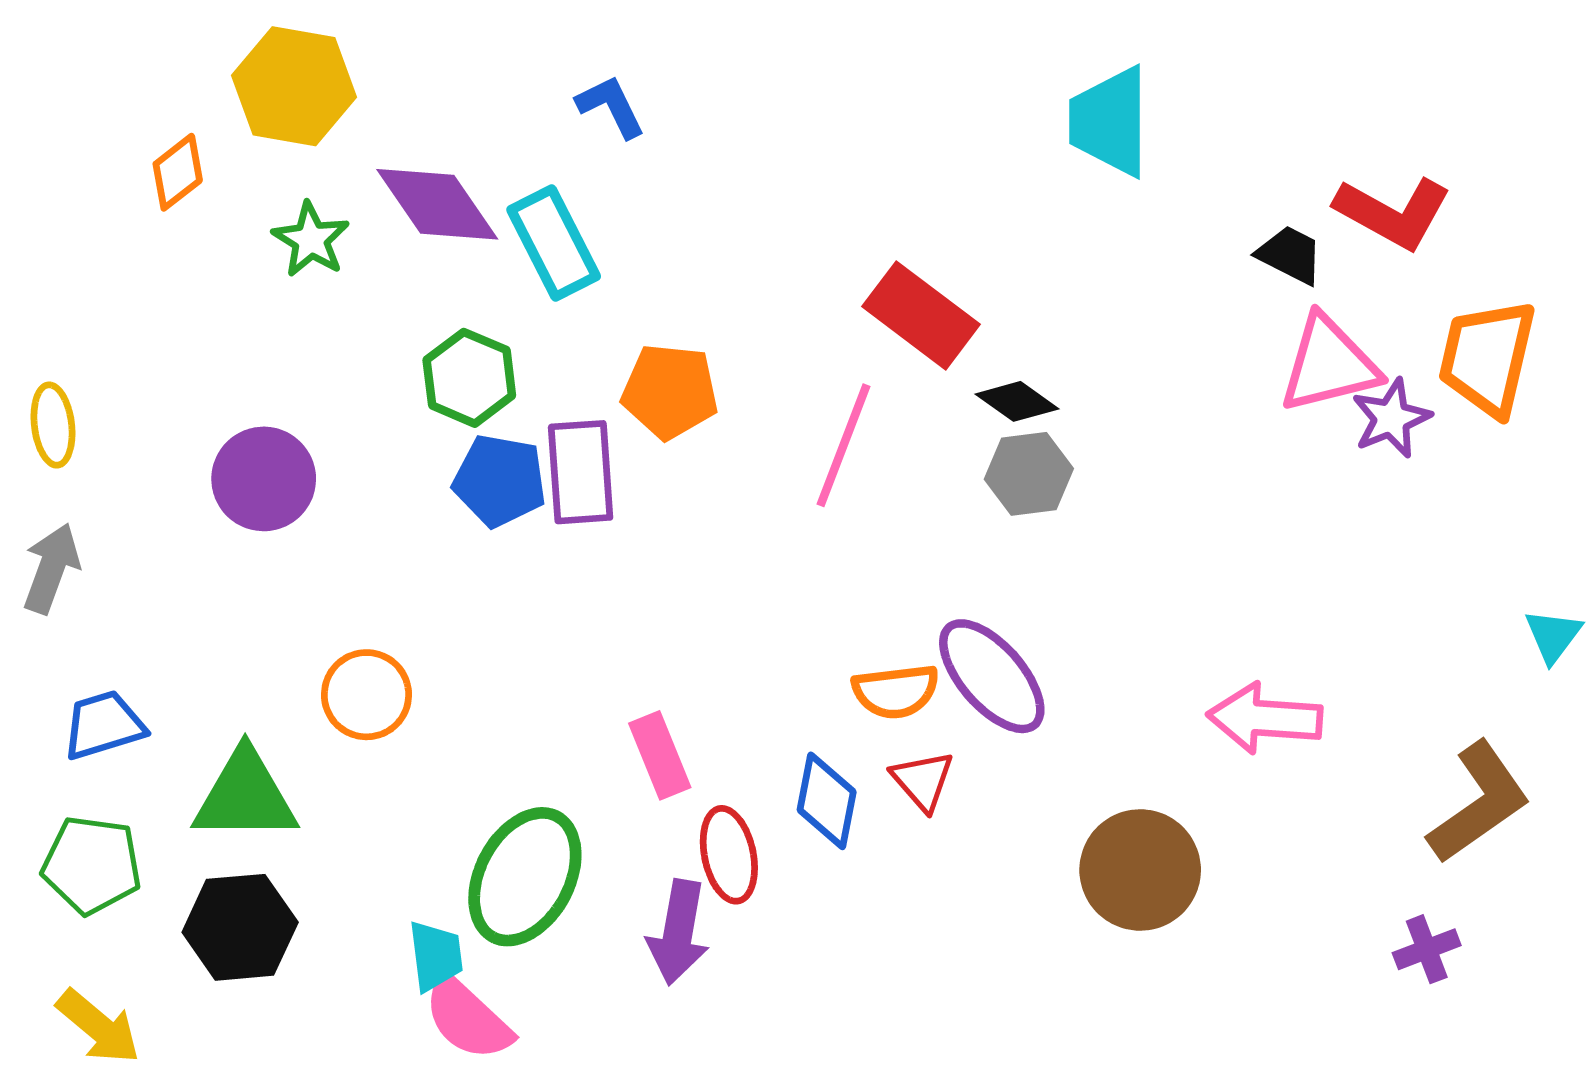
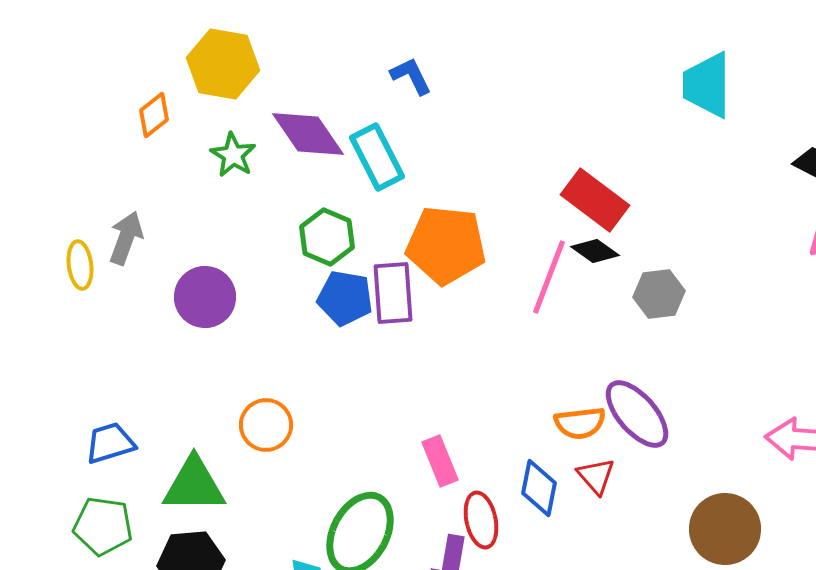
orange pentagon: (670, 391) -> (446, 245), size x1.4
black diamond: (1017, 401) -> (595, 251), moved
gray arrow: (51, 568) -> (126, 238), moved

